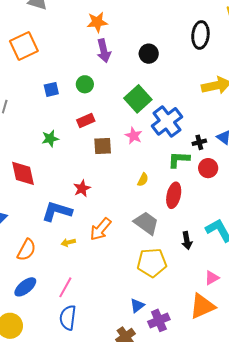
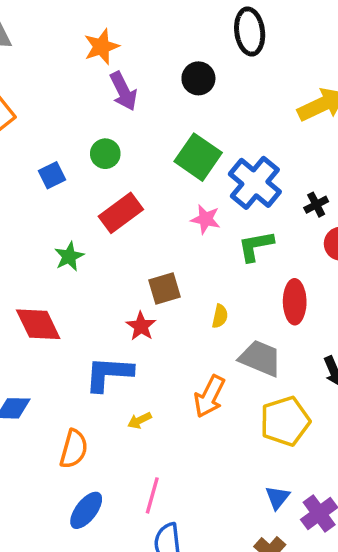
black ellipse: (200, 35) -> (250, 32), moved
red rectangle: (86, 120) -> (121, 213), size x1.4
brown square: (103, 146) -> (165, 289), moved
green L-shape: (179, 160) -> (256, 246), moved
yellow semicircle: (143, 180) -> (220, 316), moved
orange arrow: (101, 229) -> (209, 396), moved

